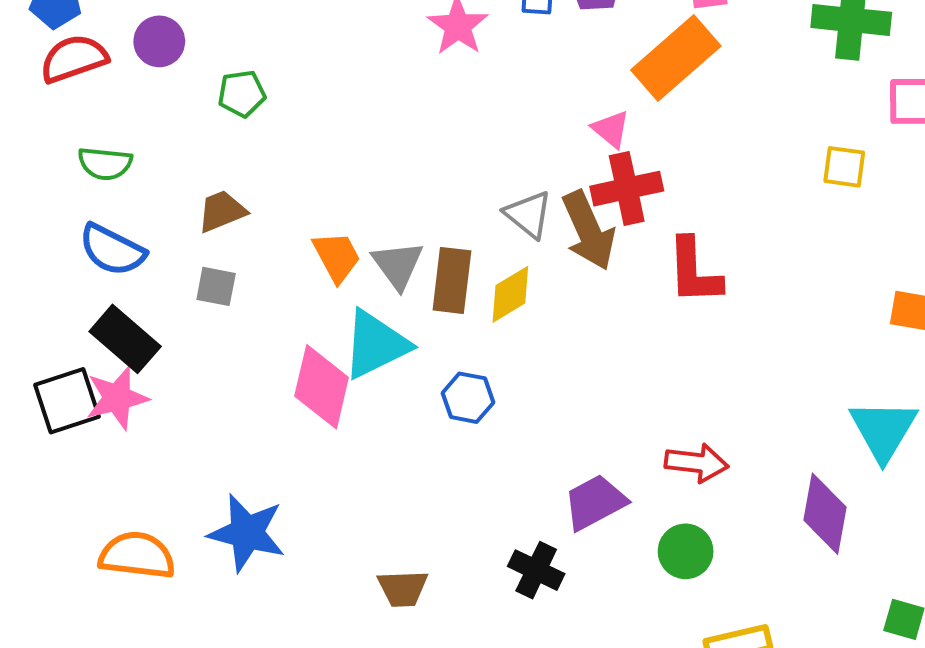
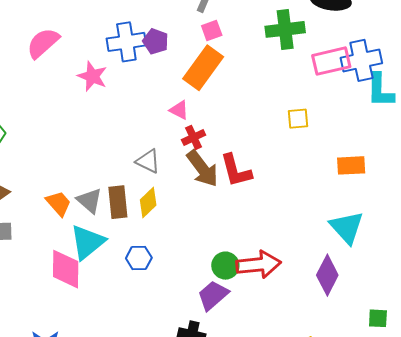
yellow square: (844, 167) -> (298, 119), moved
red cross: (627, 189) -> (194, 137), size x0.7
brown arrow: (589, 231) -> (202, 169), moved
red arrow: (697, 463) -> (259, 264), size x1.4
purple diamond: (825, 514) -> (327, 275), turned 30
green circle: (686, 551) -> (225, 266), moved

